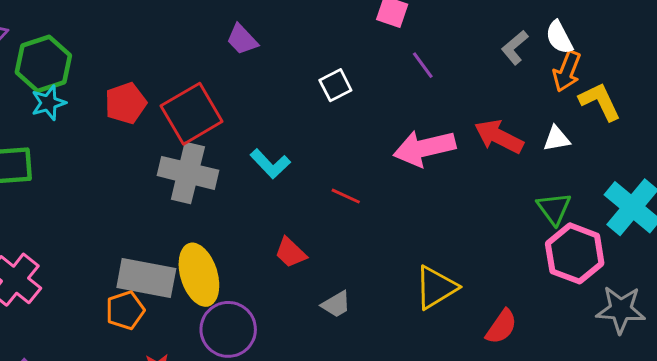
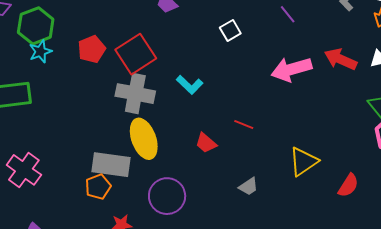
red line: (346, 196) -> (244, 125), moved
yellow ellipse: (199, 275) -> (144, 139), moved
gray trapezoid: (336, 304) -> (248, 186), moved

